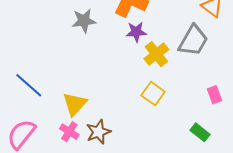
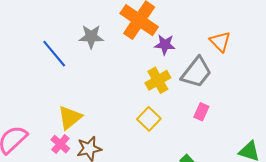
purple star: (136, 32) -> (165, 45), moved
blue line: (29, 85) -> (54, 54), moved
pink rectangle: (214, 95) -> (201, 112), moved, turned 36

